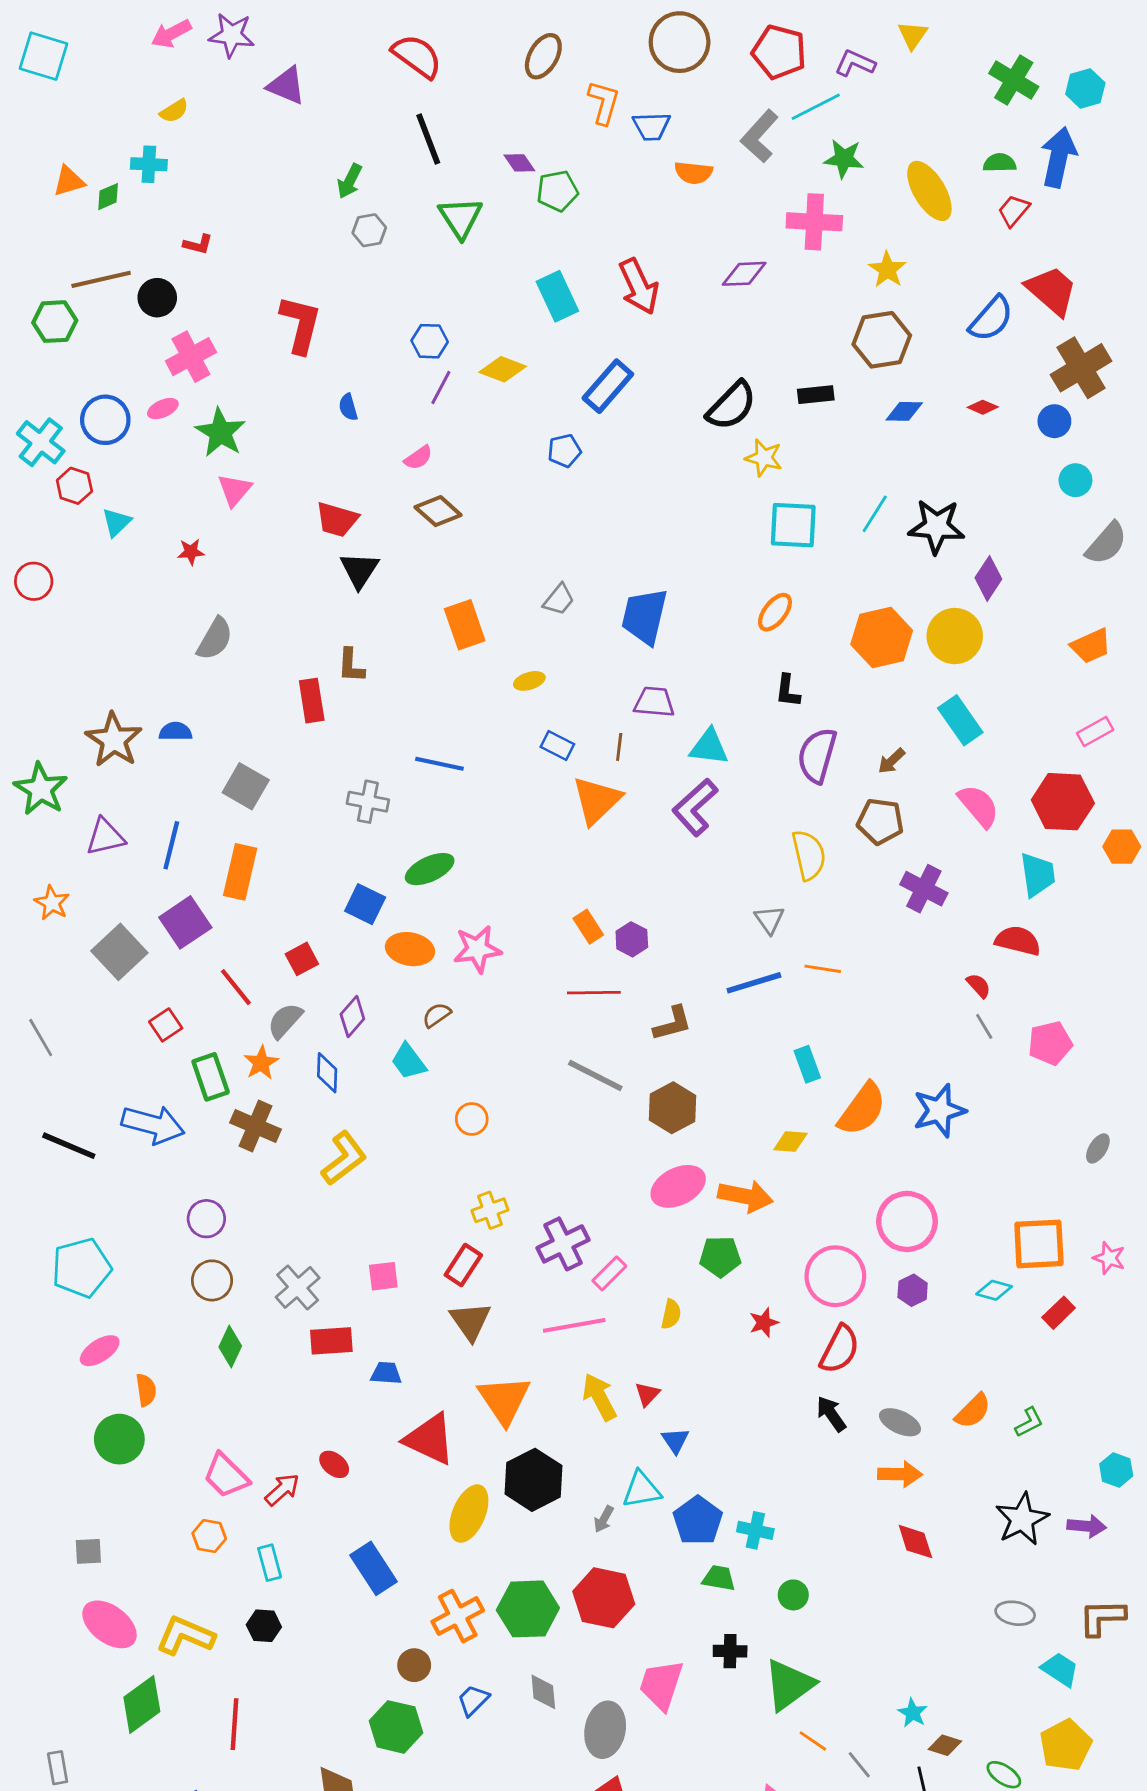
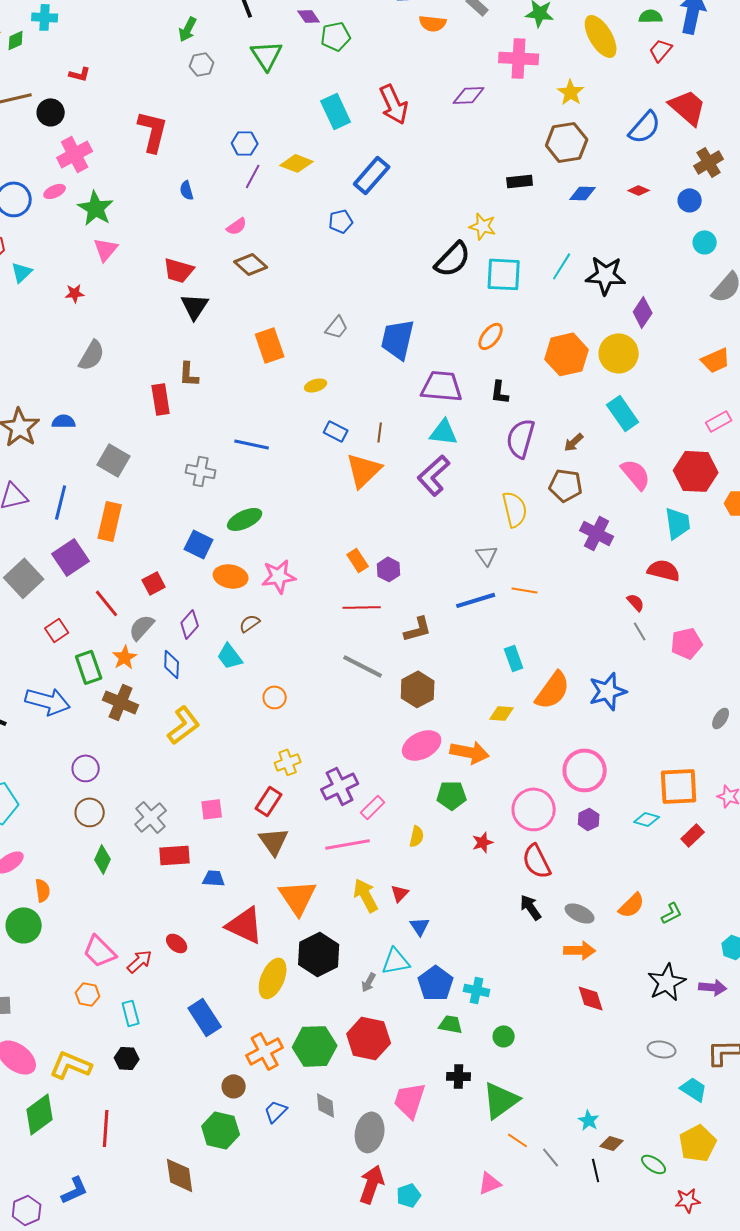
brown cross: (1081, 368) -> (709, 162), size x0.7
black semicircle: (731, 406) -> (453, 259), moved
purple trapezoid: (654, 702) -> (442, 386), moved, size x1.4
red semicircle: (840, 1349) -> (537, 861), turned 126

